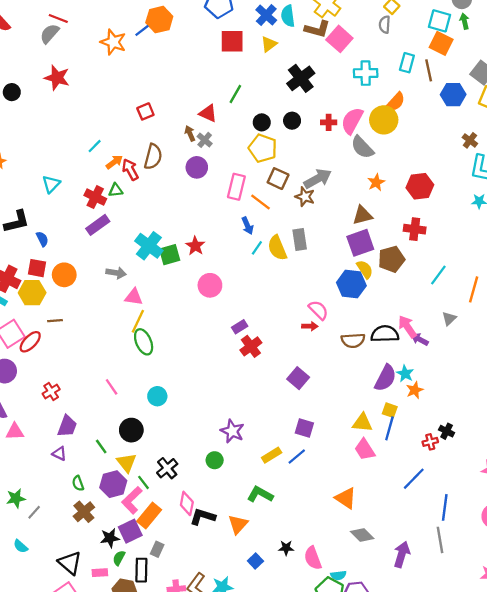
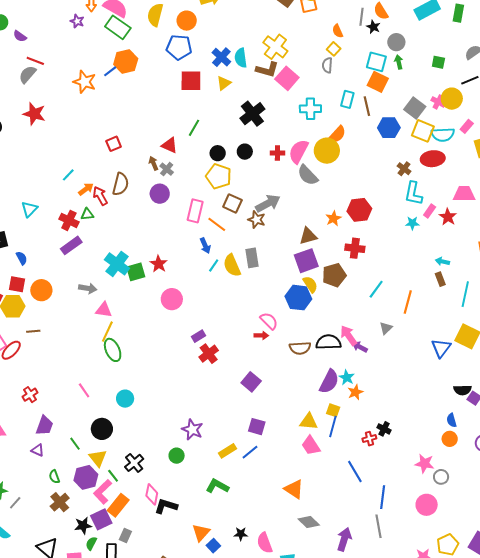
orange star: (376, 182) -> (333, 218), moved
blue line: (414, 479) -> (355, 471), turned -75
orange triangle: (238, 524) -> (201, 533), moved

